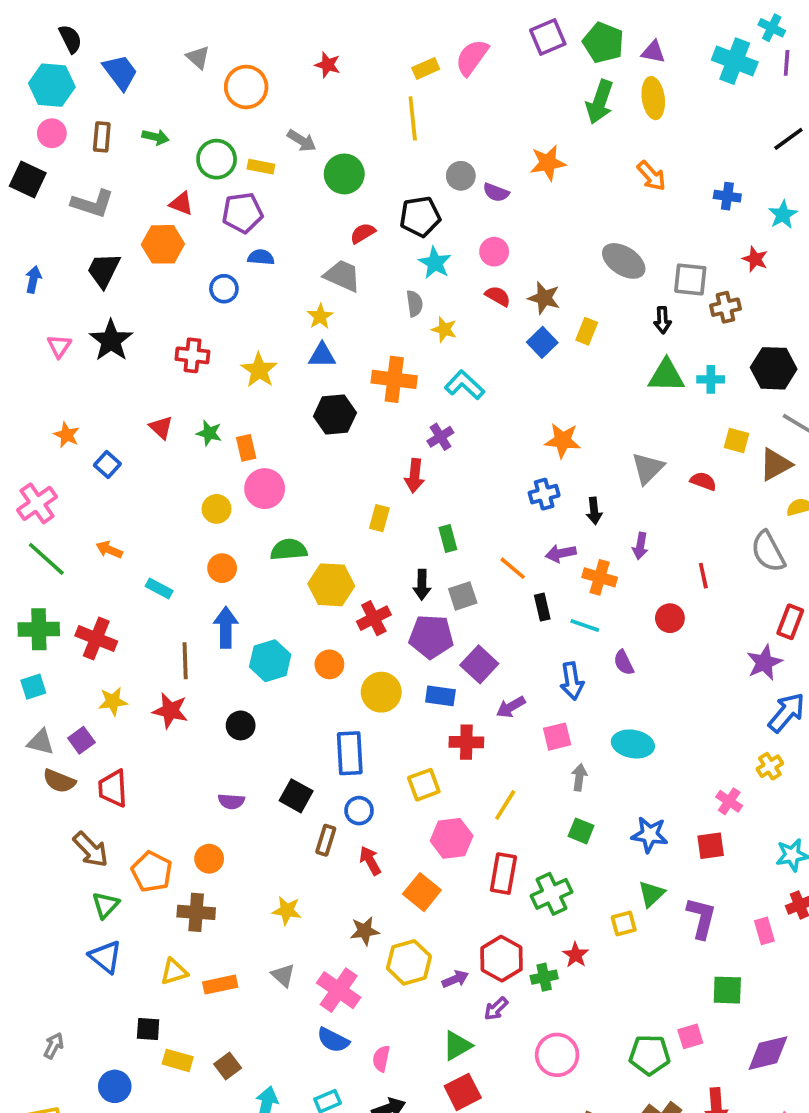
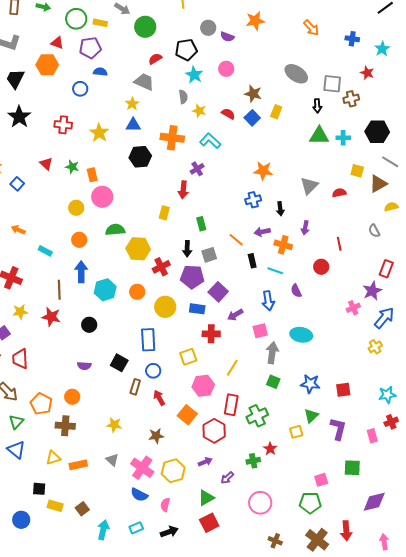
red semicircle: (498, 296) -> (228, 114), moved
red semicircle: (703, 481) -> (339, 193), turned -32
gray semicircle: (768, 552) -> (374, 231), size x0.6
gray arrow: (579, 777) -> (272, 353), size x1.5
pink cross: (729, 801) -> (353, 308), moved, turned 32
red hexagon: (502, 959) -> (214, 431), moved
yellow hexagon: (409, 962) -> (173, 471), moved
pink square: (690, 1036) -> (321, 480), moved

